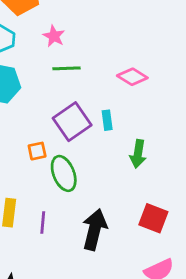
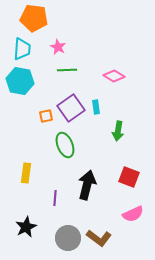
orange square: (37, 151) -> (46, 116), moved
purple line: (43, 223) -> (55, 198), moved

